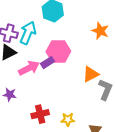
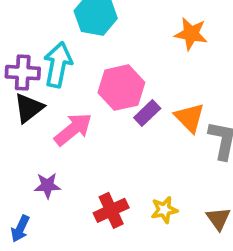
purple rectangle: (47, 63) -> (147, 113), moved
orange triangle: (91, 74) -> (189, 118), turned -36

